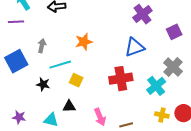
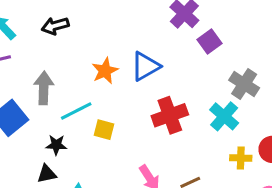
purple square: (174, 32) -> (209, 41), moved
gray arrow: (42, 46) -> (44, 88), size x1.5
blue triangle: (135, 47) -> (146, 66), moved
black triangle: (69, 106) -> (47, 174), moved

